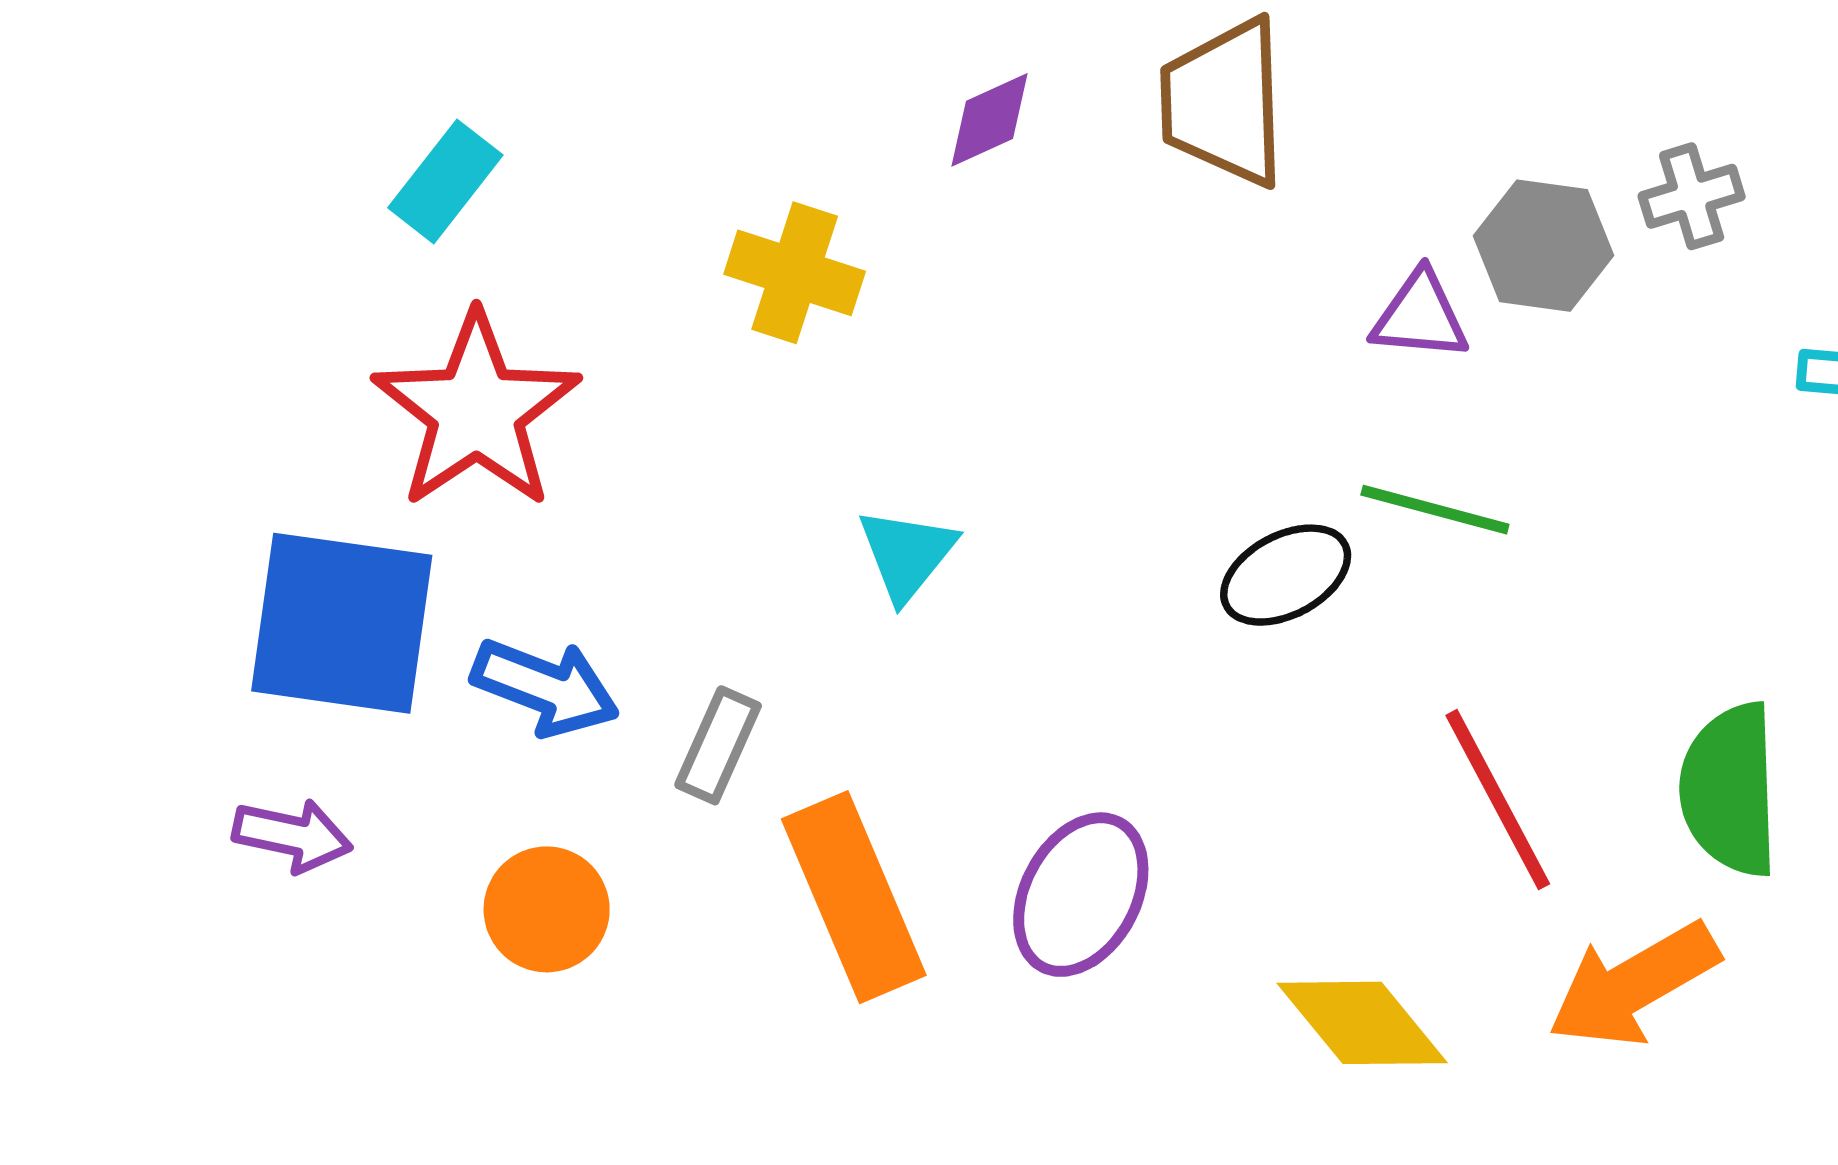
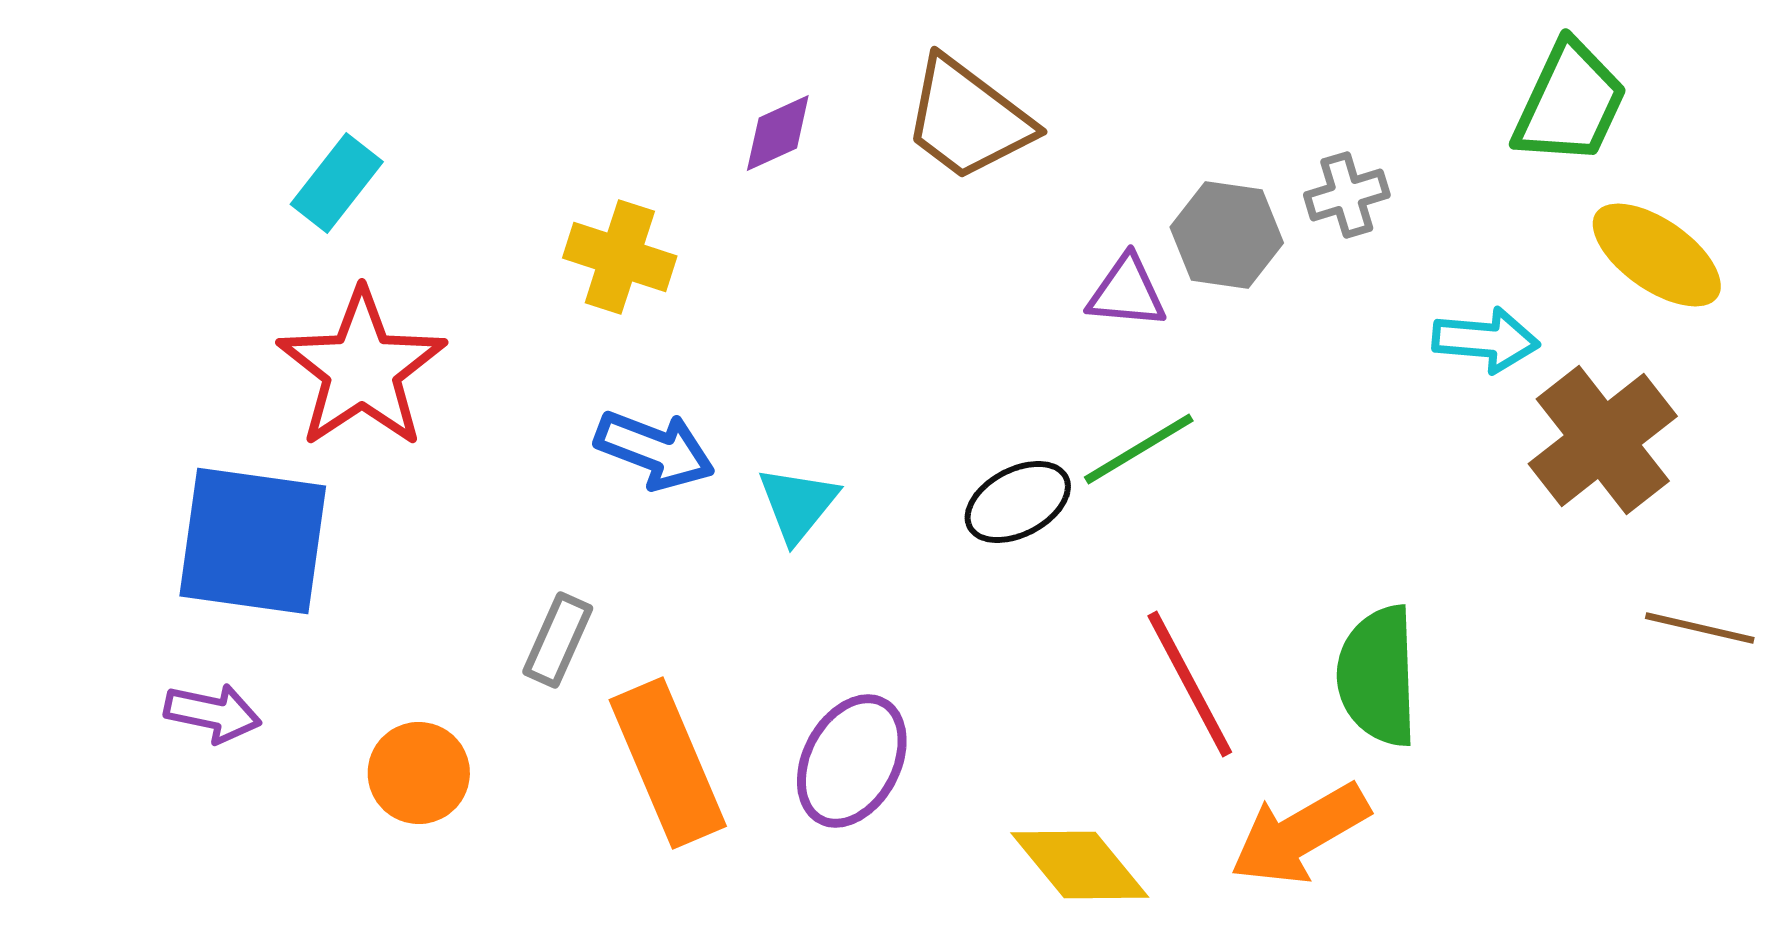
brown trapezoid: (1224, 103) -> (968, 119), turned -51
green line: (1435, 510) -> (1139, 449), turned -46
cyan triangle: (907, 554) -> (798, 504), moved
blue arrow: (545, 687) -> (655, 450), moved

